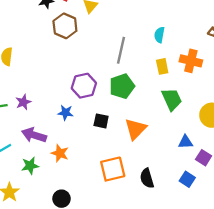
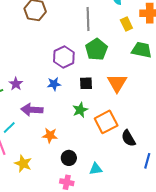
green trapezoid: (172, 99) -> (142, 50), turned -40
orange star: (60, 153) -> (50, 135), moved
green star: (30, 166) -> (80, 110), moved
black semicircle: (147, 178) -> (128, 138), moved

